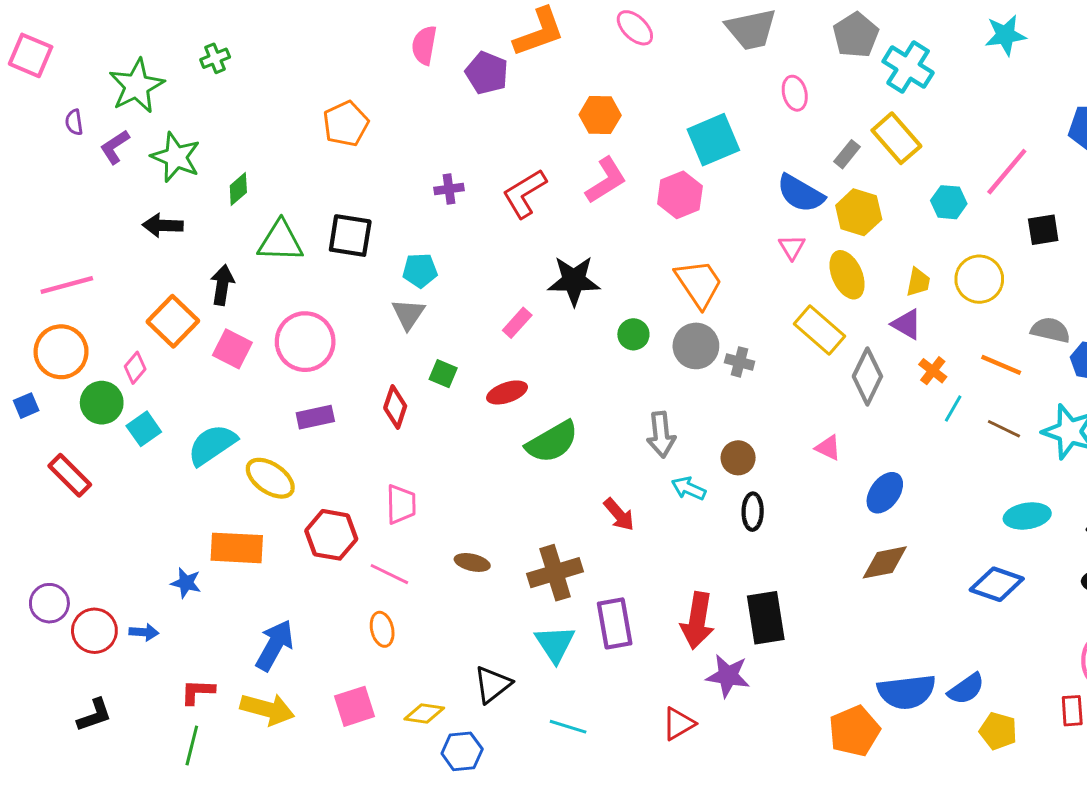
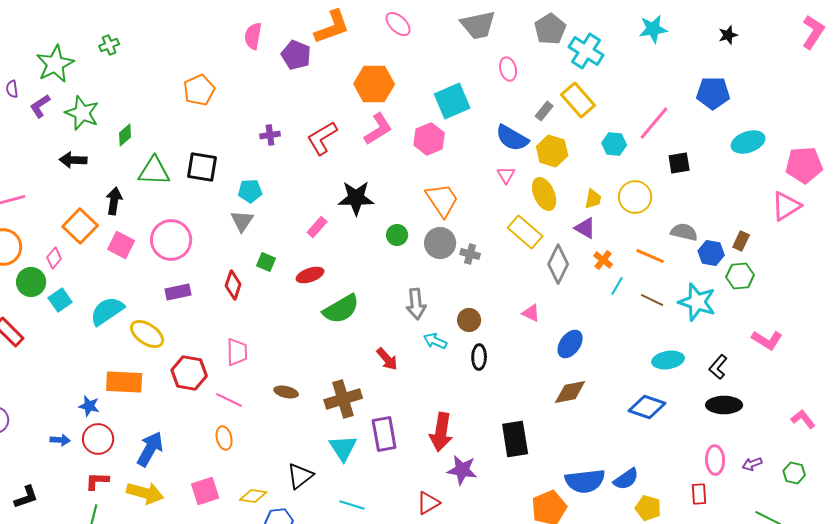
orange hexagon: (600, 115) -> (374, 84), size x1.4
black rectangle: (766, 618) -> (515, 439), moved
red circle: (94, 631) -> (98, 439), moved

